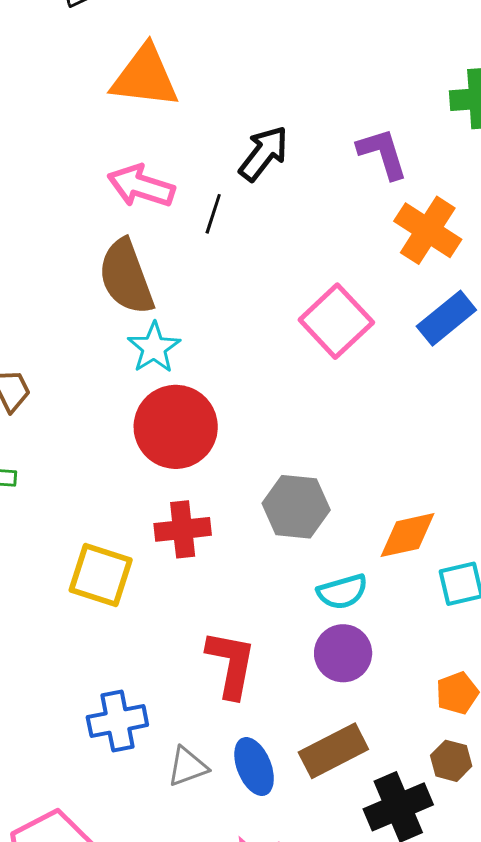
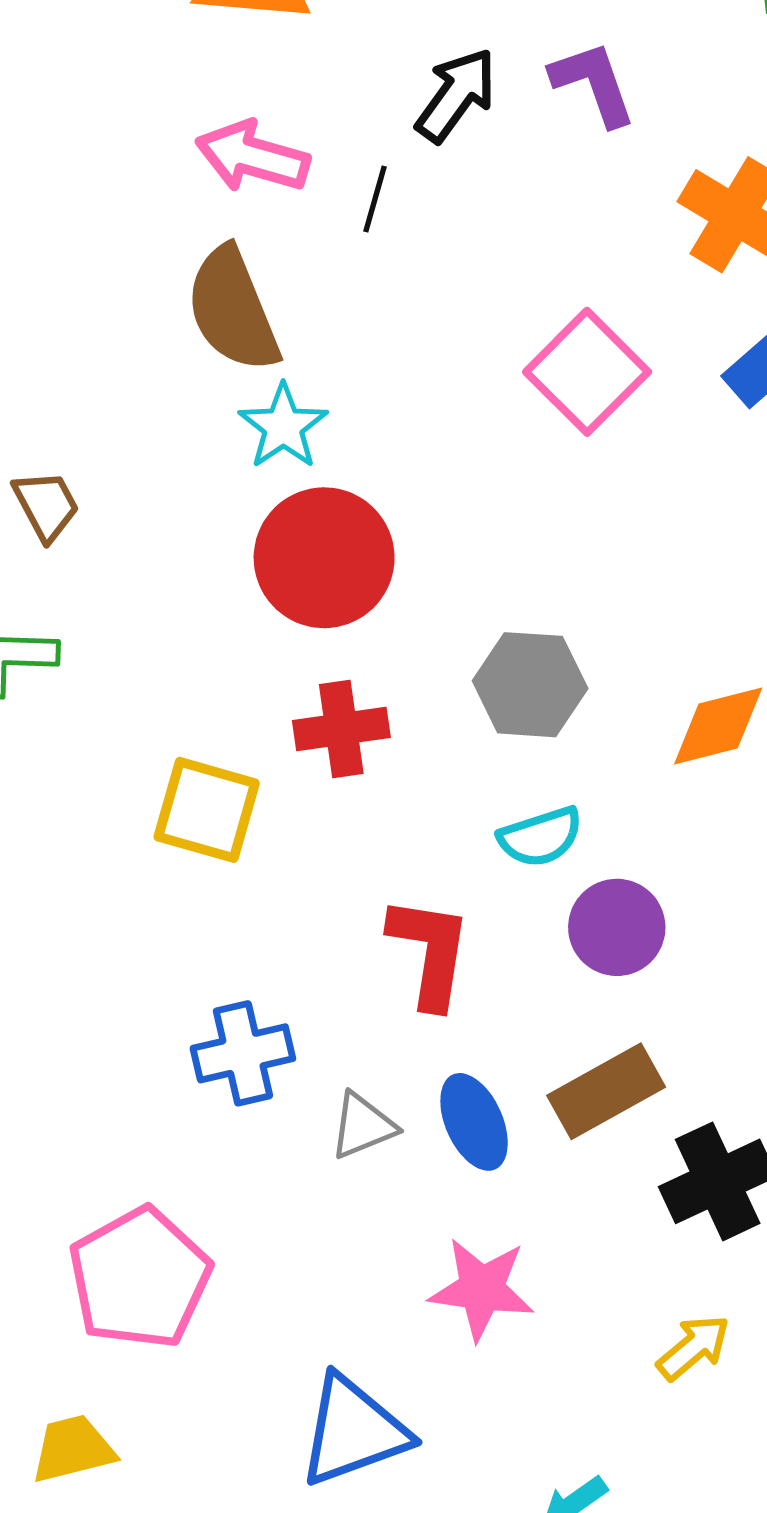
purple L-shape: (383, 153) -> (593, 83), moved
cyan semicircle: (342, 592) -> (541, 837), moved

